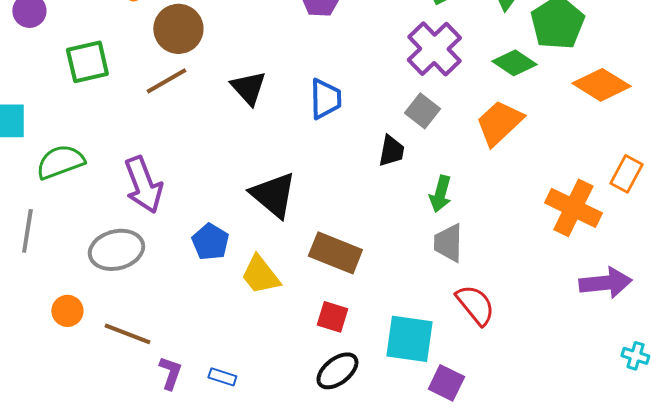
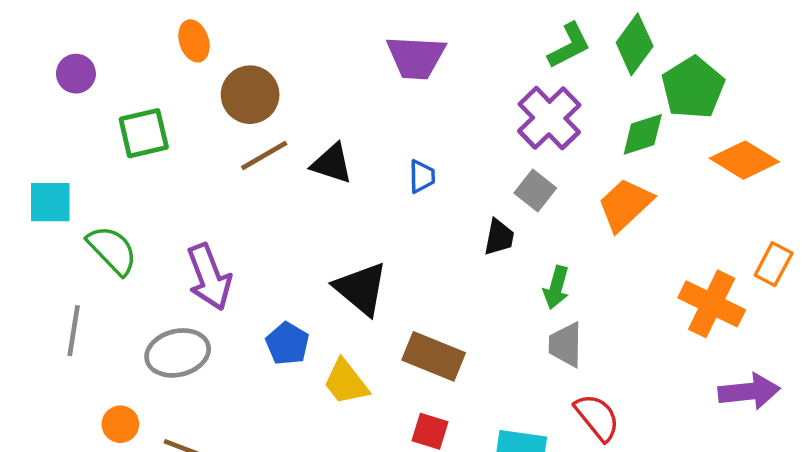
green diamond: (514, 63) -> (643, 134), turned -51
brown line: (166, 81) -> (264, 155), moved
black triangle: (248, 88) -> (332, 164), turned -30
blue trapezoid: (325, 99) -> (422, 176), size x0.7
green semicircle: (60, 162) -> (112, 250), turned 66

